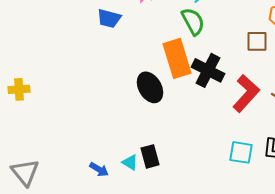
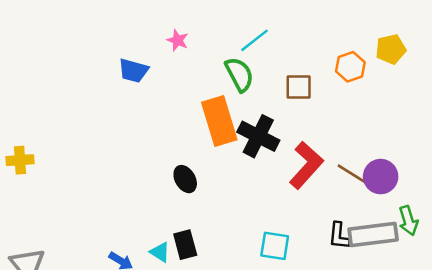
brown square: (257, 41) -> (299, 87), moved
black ellipse: (150, 87) -> (185, 179), moved, size x0.7
cyan square: (241, 152) -> (275, 246), moved

